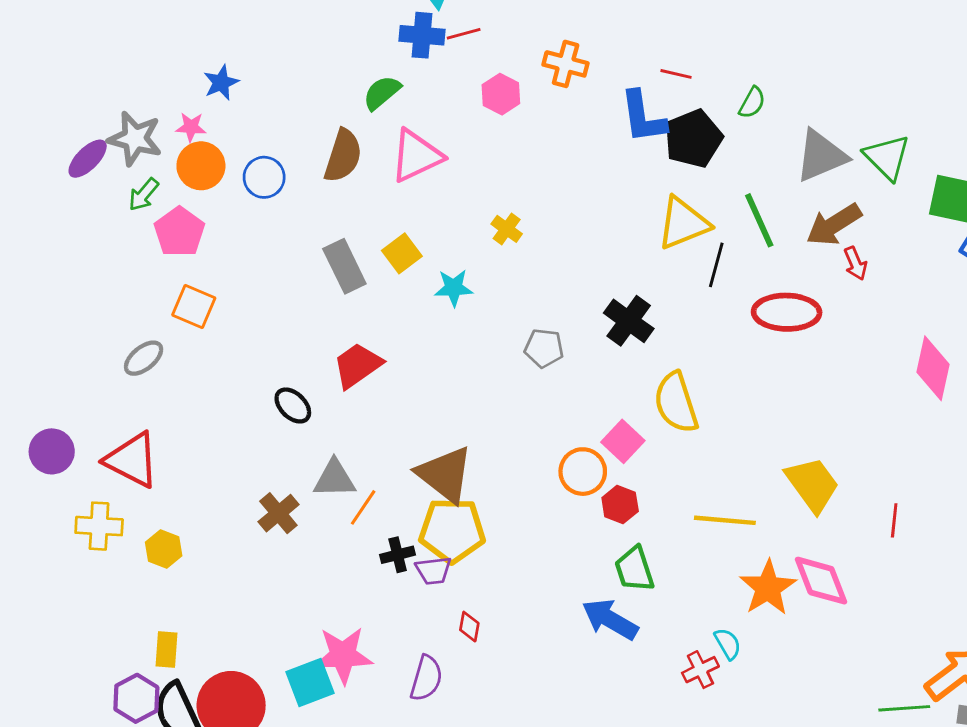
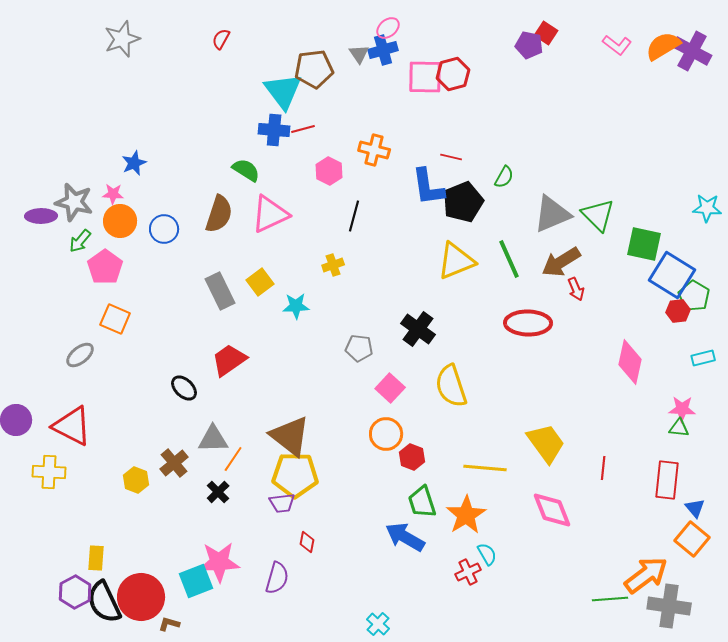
green semicircle: (382, 93) -> (246, 170), turned 72
purple ellipse: (88, 159) -> (41, 216), turned 44
yellow cross: (507, 229) -> (333, 265), turned 35
black line: (716, 265) -> (354, 216), moved
pink square: (623, 441) -> (390, 388), moved
yellow hexagon: (164, 549) -> (136, 480), moved
black cross: (398, 555) -> (218, 492), moved, turned -30
orange star: (768, 588) -> (466, 515), moved

